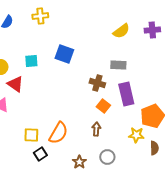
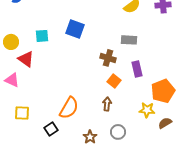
purple rectangle: (126, 94) -> (137, 69), size x0.7
yellow square: (31, 135) -> (22, 113), moved
brown semicircle: (154, 148) -> (165, 123), turned -120

